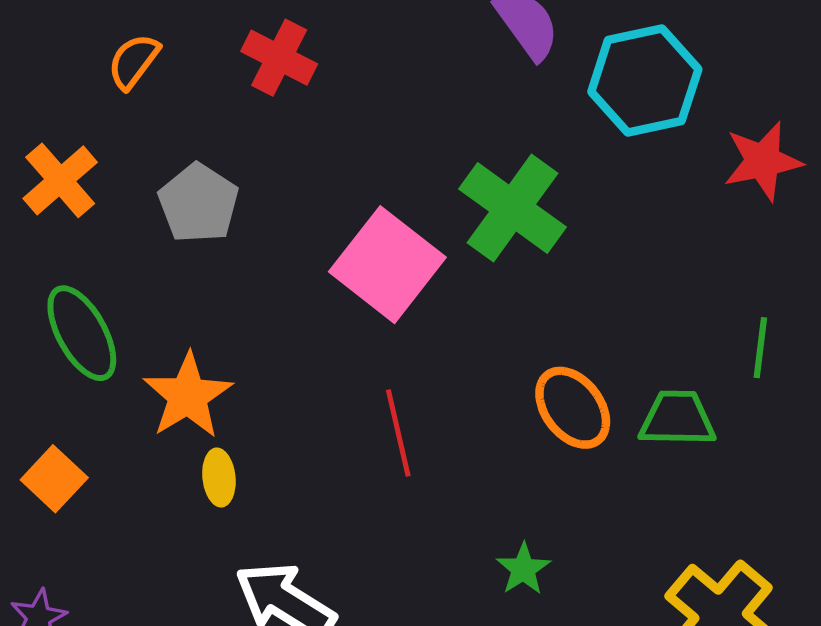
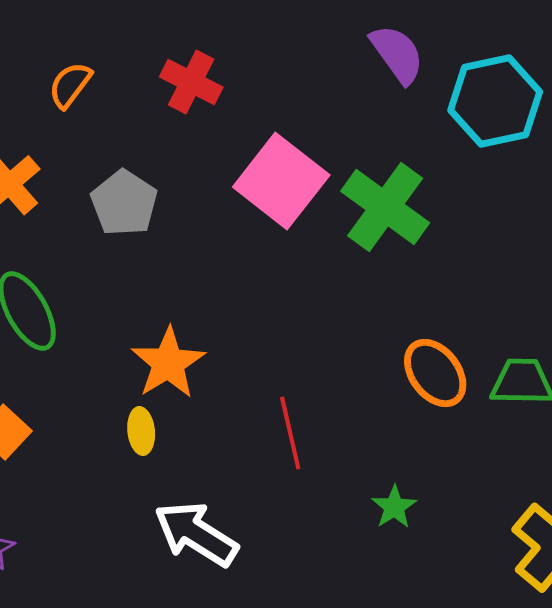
pink square: (387, 265) -> (281, 181), moved
orange star: (188, 396) -> (168, 363), moved
red line: (398, 433) -> (290, 433), moved

